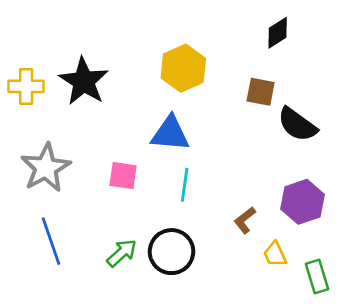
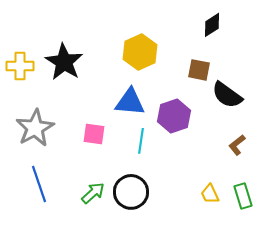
purple hexagon: (303, 202) -> (174, 116), moved
brown L-shape: (245, 220) -> (237, 145), moved
green rectangle: (317, 276) -> (243, 196), moved

